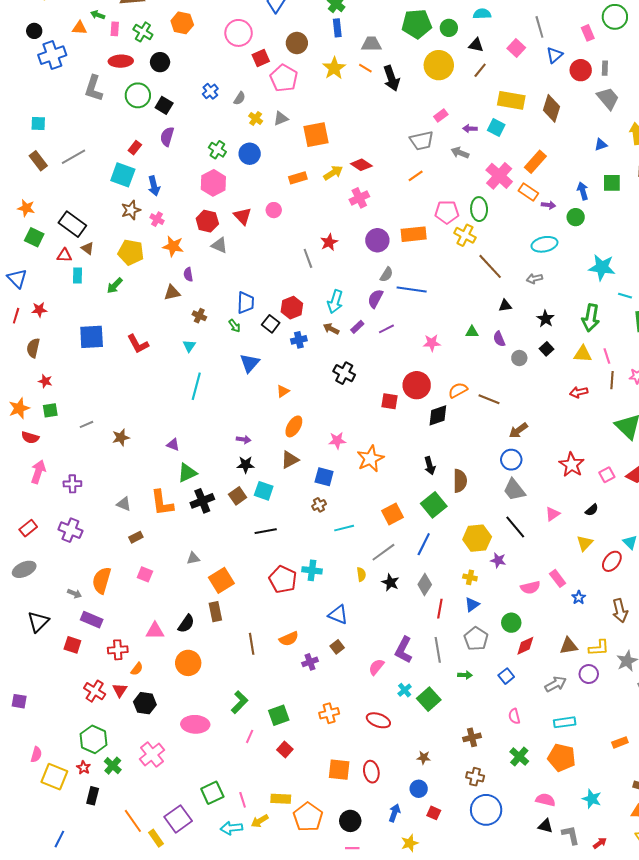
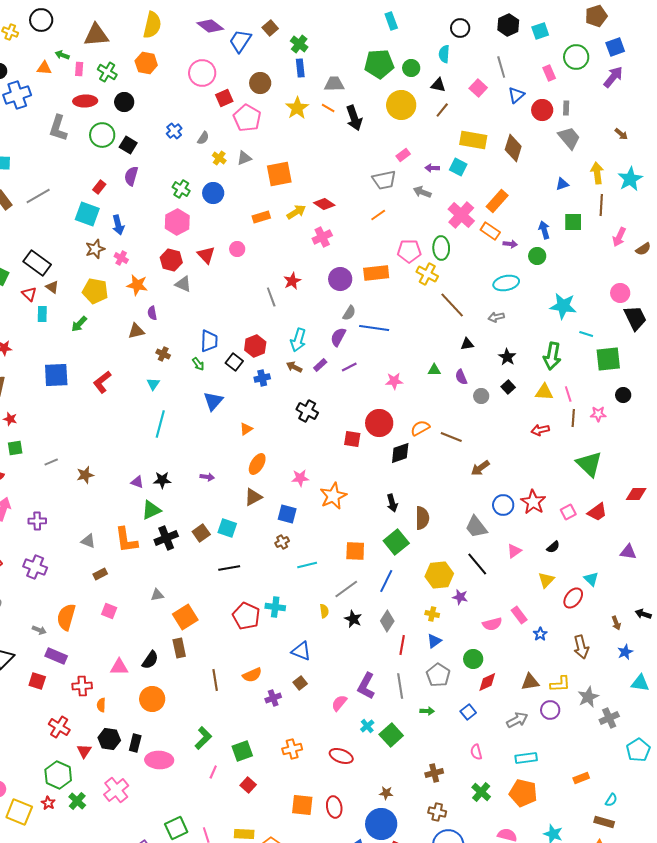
cyan semicircle: (482, 14) -> (444, 54), turned -84
red triangle: (64, 255) -> (29, 294), turned 42
red L-shape: (138, 344) -> (102, 382), turned 80
blue circle: (511, 460) -> (503, 505), moved
black star: (246, 465) -> (162, 480), moved
orange square: (392, 514) -> (355, 551), turned 30
orange semicircle: (137, 669) -> (101, 705), turned 144
red triangle: (120, 690) -> (84, 751), moved
blue circle: (419, 789) -> (381, 824), size x1.8
black rectangle: (93, 796) -> (135, 743), moved

